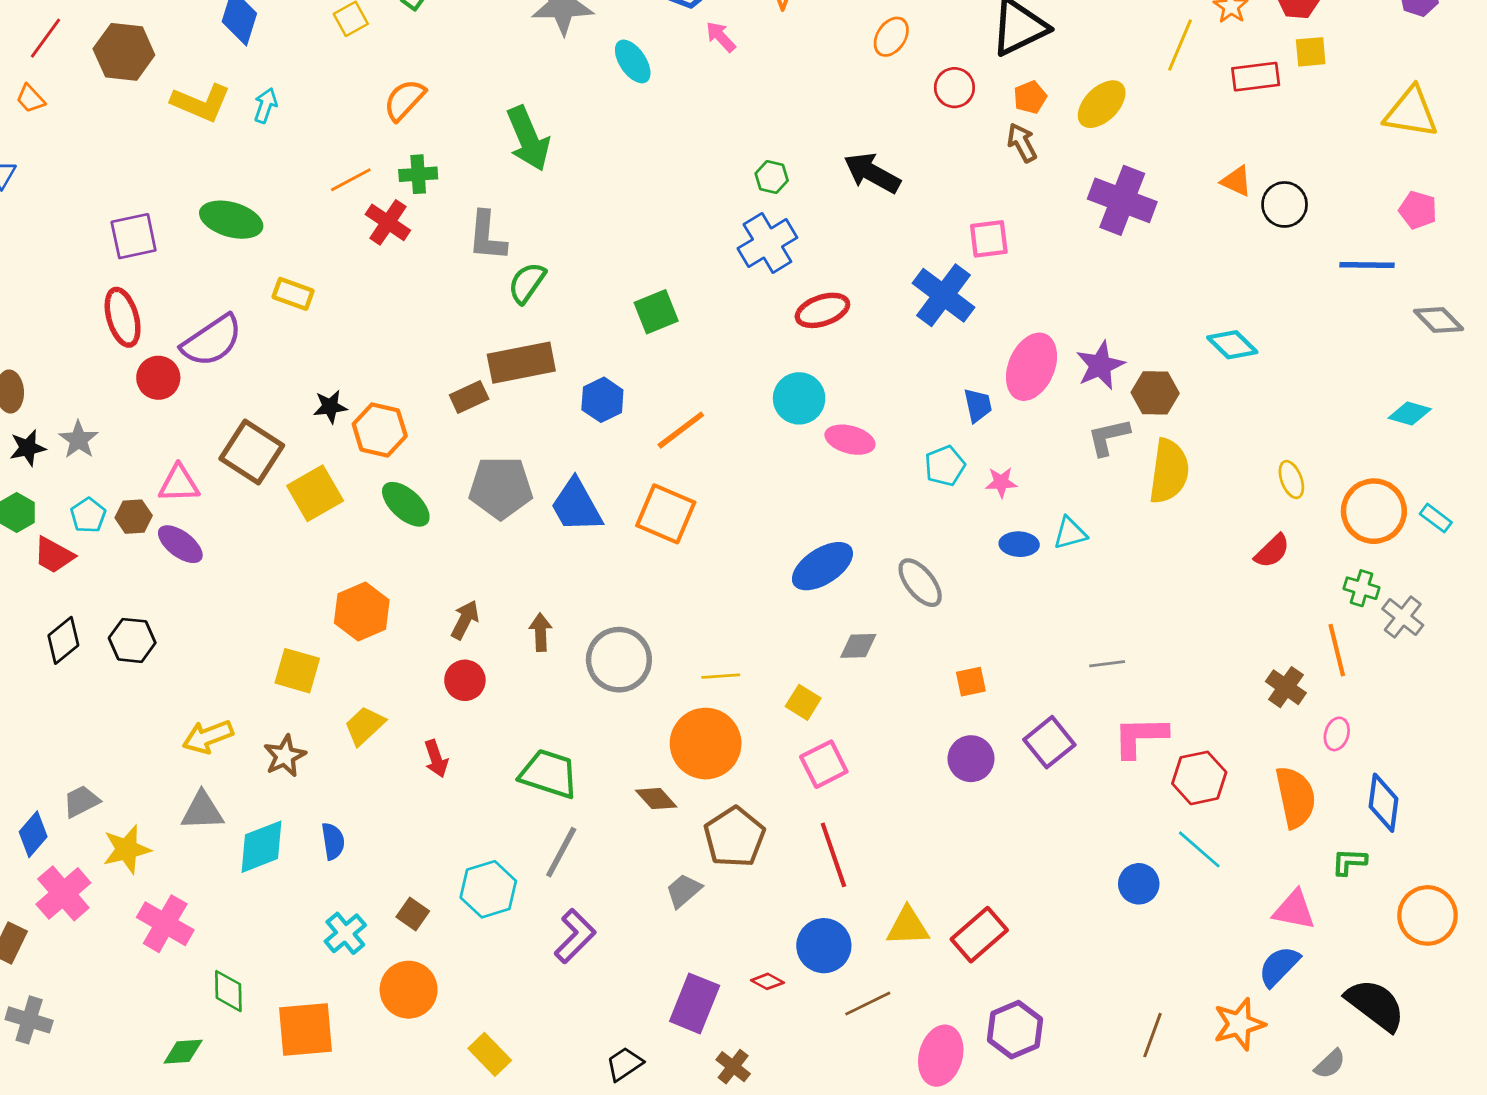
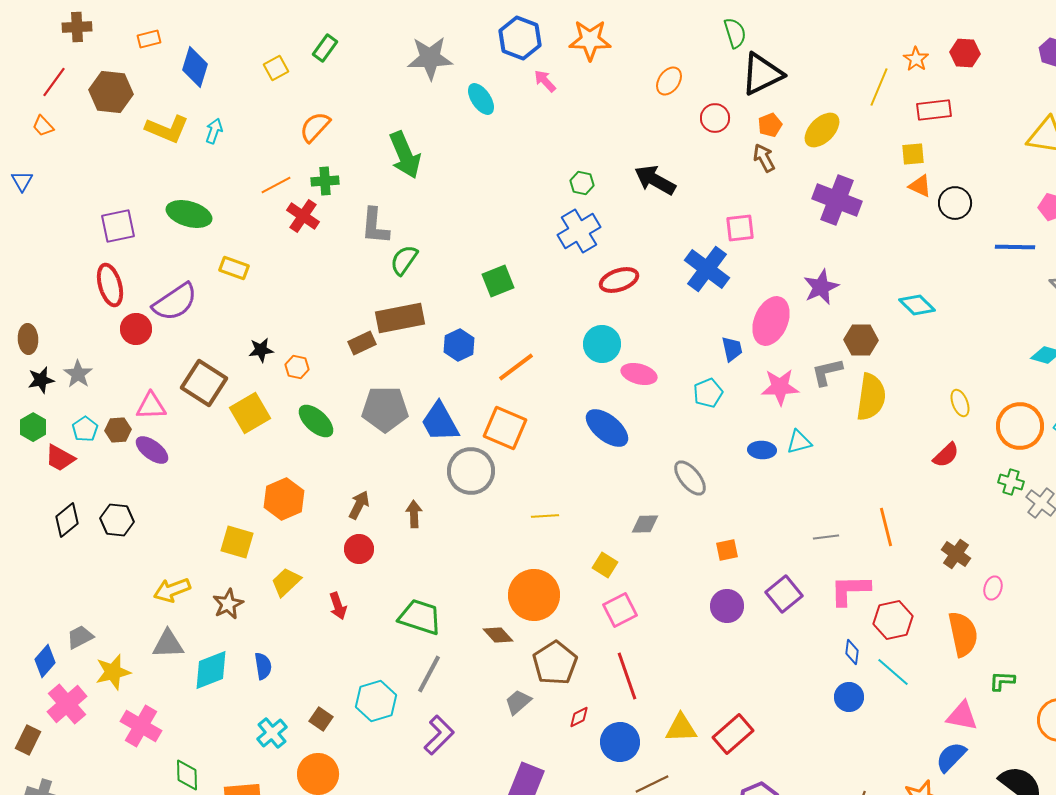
yellow square: (1311, 52) -> (913, 154), moved
purple star: (1100, 365) -> (821, 287), moved
orange hexagon: (380, 430) -> (297, 367), size x0.6
pink star: (1001, 482) -> (780, 387), moved, size x1.6
blue ellipse: (822, 566) -> (607, 428), moved, turned 72
orange line: (1337, 650) -> (886, 527), moved
gray circle: (619, 660) -> (471, 471), moved
yellow line: (721, 676) -> (545, 516), moved
blue diamond: (1384, 803) -> (852, 652), moved, size x0.6
red diamond: (767, 981) -> (579, 717), moved, turned -55

